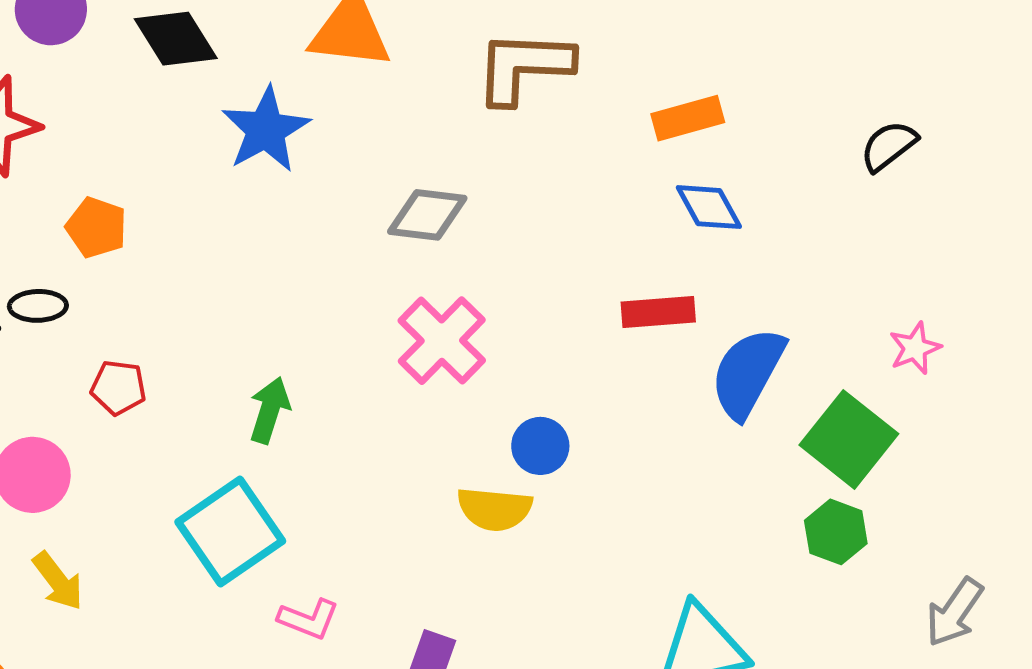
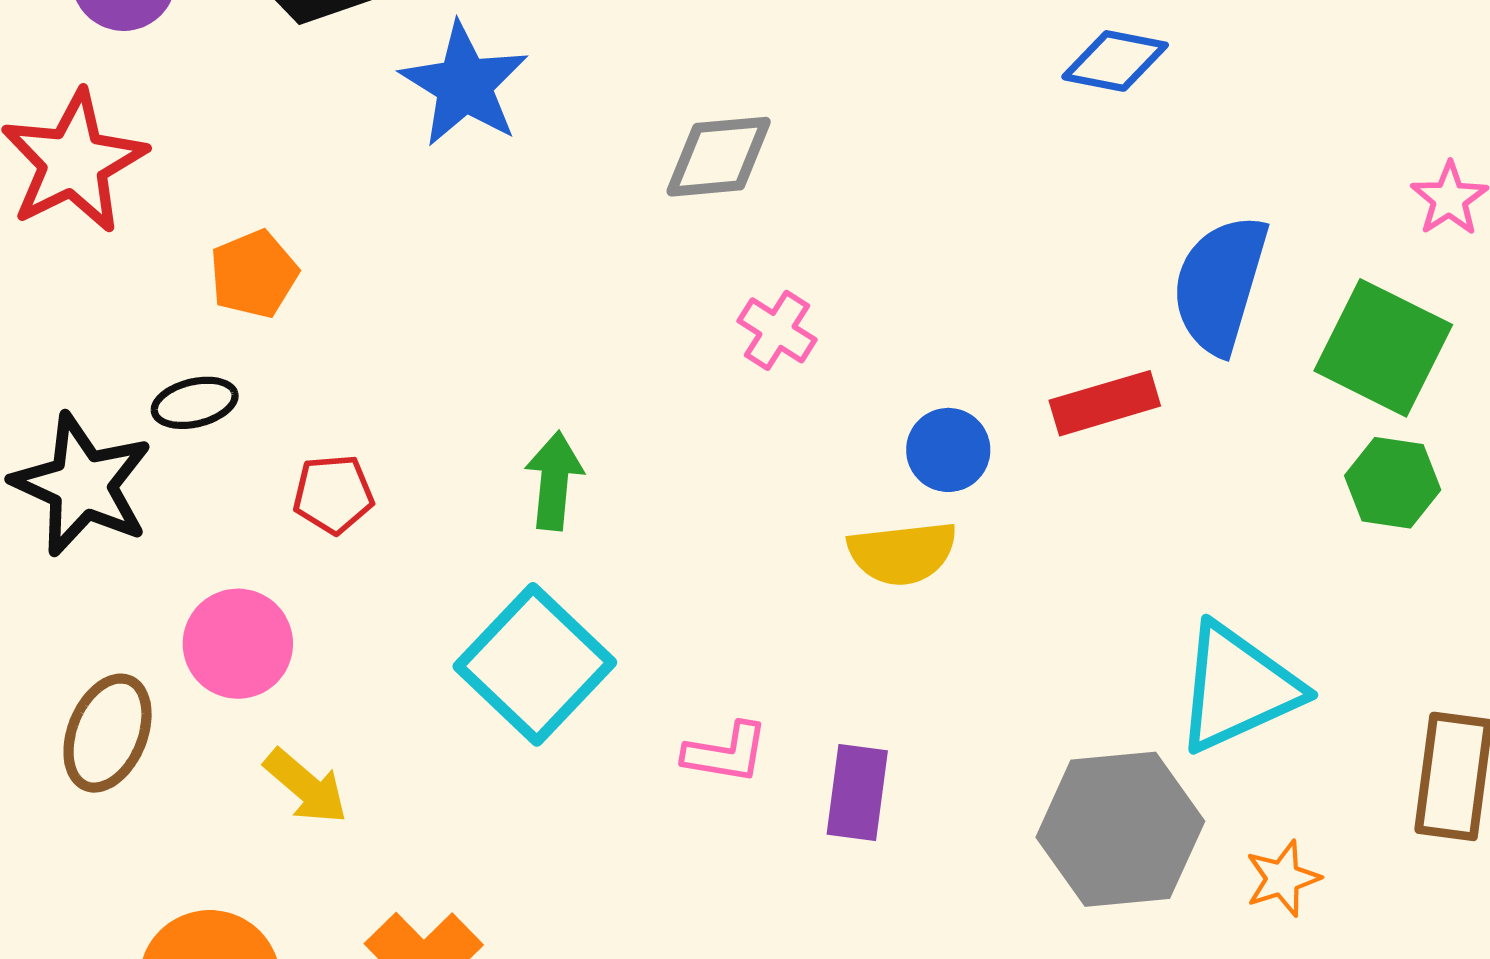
blue diamond: (709, 207) -> (1115, 61), turned -38
orange pentagon: (96, 227) -> (254, 274), turned -30
red rectangle: (658, 312) -> (1105, 403), moved
pink cross: (442, 341) -> (777, 330), size x0.6
pink L-shape: (309, 619) -> (726, 753), moved

